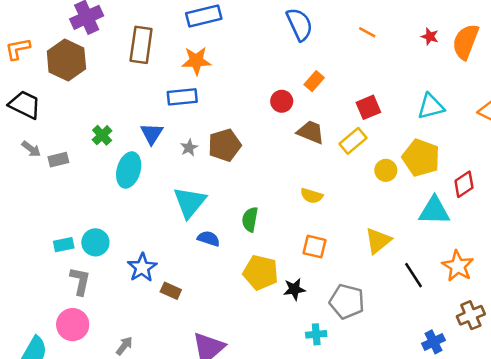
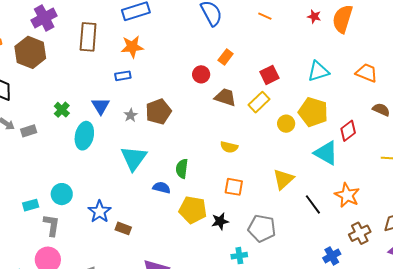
blue rectangle: (182, 97) -> (123, 76), size x0.7
cyan triangle: (434, 211) -> (326, 153), turned 32
blue semicircle: (209, 239) -> (162, 188), moved
cyan rectangle: (64, 245) -> (31, 205), moved

